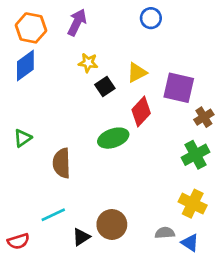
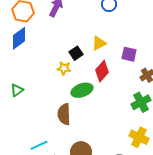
yellow star: (88, 63) -> (64, 68), moved
purple square: (179, 88) -> (129, 54), size x0.7
brown semicircle: (62, 163) -> (64, 114), moved

